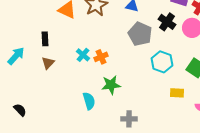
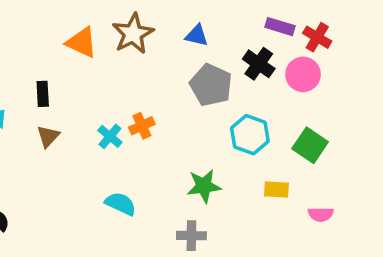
cyan cross: (83, 55) -> (110, 136), moved
green star: (111, 85) -> (204, 186), moved
cyan semicircle: (89, 101) -> (121, 204), turned -48

